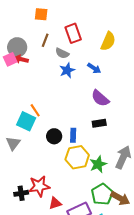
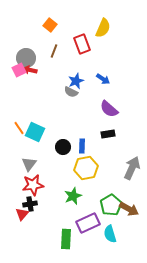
orange square: (41, 14) -> (50, 25), turned 32
yellow semicircle: (108, 41) -> (103, 28), moved
gray semicircle: (62, 53) -> (71, 92), moved
orange line: (35, 110) -> (19, 128), moved
gray triangle: (13, 143) -> (29, 164), moved
green star: (98, 164) -> (73, 196), moved
red star: (39, 186) -> (33, 185), moved
red triangle: (55, 203) -> (22, 214), moved, turned -32

